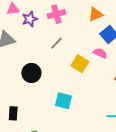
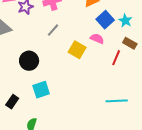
cyan square: (63, 101) -> (41, 90), moved, turned -30
black rectangle: (13, 113) -> (12, 102), turned 32

